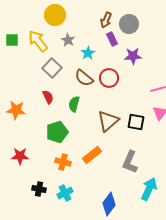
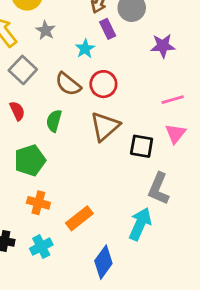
cyan star: (88, 53) -> (85, 49), moved
purple star: (133, 56) -> (163, 46), moved
brown triangle: (108, 121) -> (105, 126), moved
orange rectangle: (92, 155) -> (79, 218), moved
gray L-shape: (130, 162) -> (159, 189), moved
cyan arrow: (149, 189) -> (140, 224), moved

